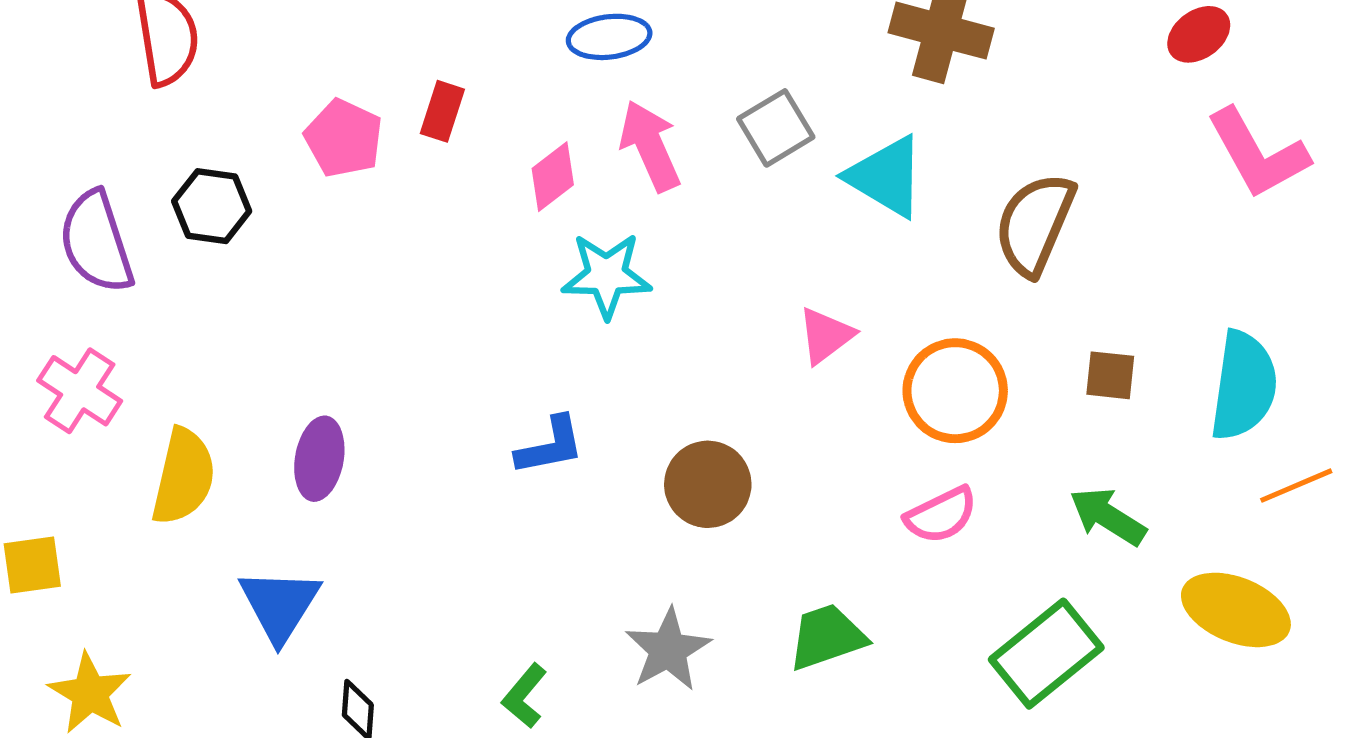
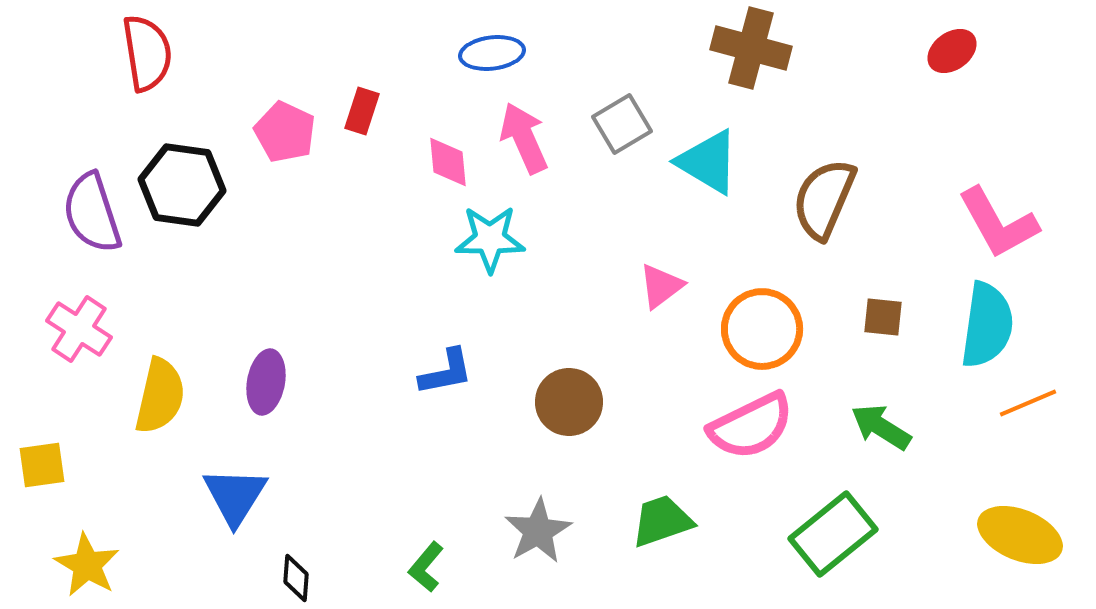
pink L-shape: (1258, 154) -> (998, 223), moved
pink diamond: (553, 177) -> (448, 162), turned -58
black hexagon: (212, 206) -> (182, 185), size x1.4
pink semicircle: (941, 515) -> (751, 426), size x1.5
yellow ellipse: (1236, 610) -> (1020, 535), moved

